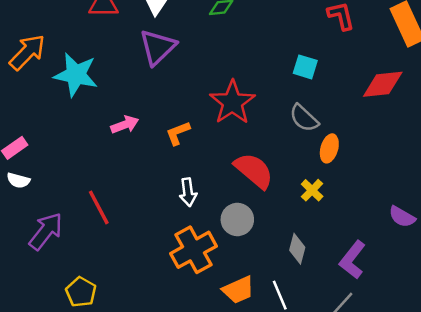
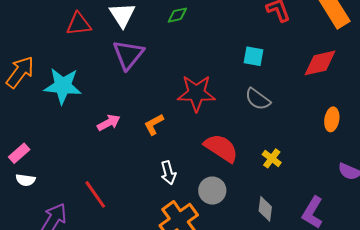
red star: (232, 102) -> (196, 93), turned -30
orange ellipse: (329, 148) -> (332, 119), moved

